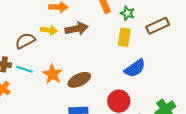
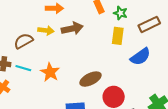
blue semicircle: (135, 68) -> (140, 57), moved
brown ellipse: (79, 80) -> (90, 79), moved

